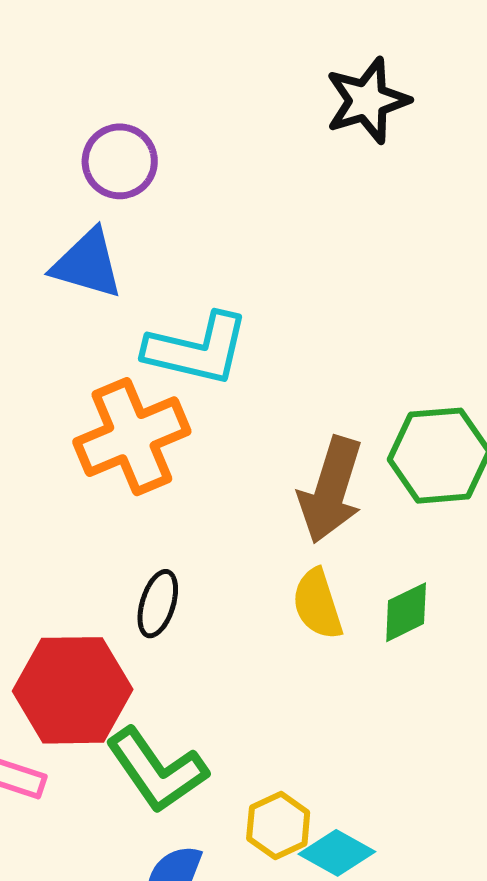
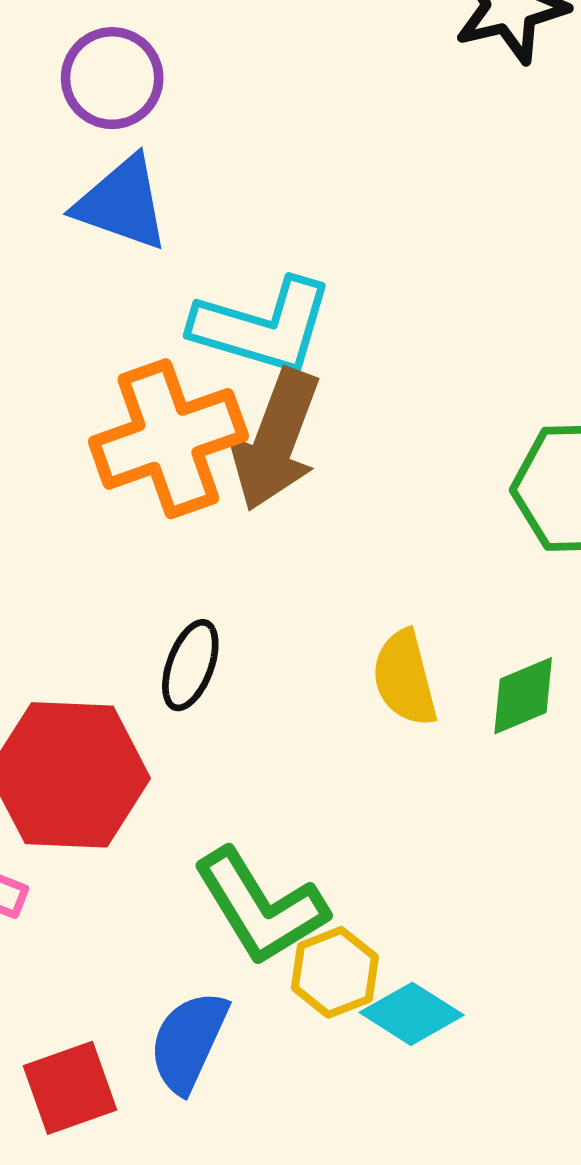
purple circle: (120, 161) -> (112, 78), moved
brown arrow: (331, 490) -> (276, 440), moved
green L-shape: (157, 770) -> (260, 907), moved

